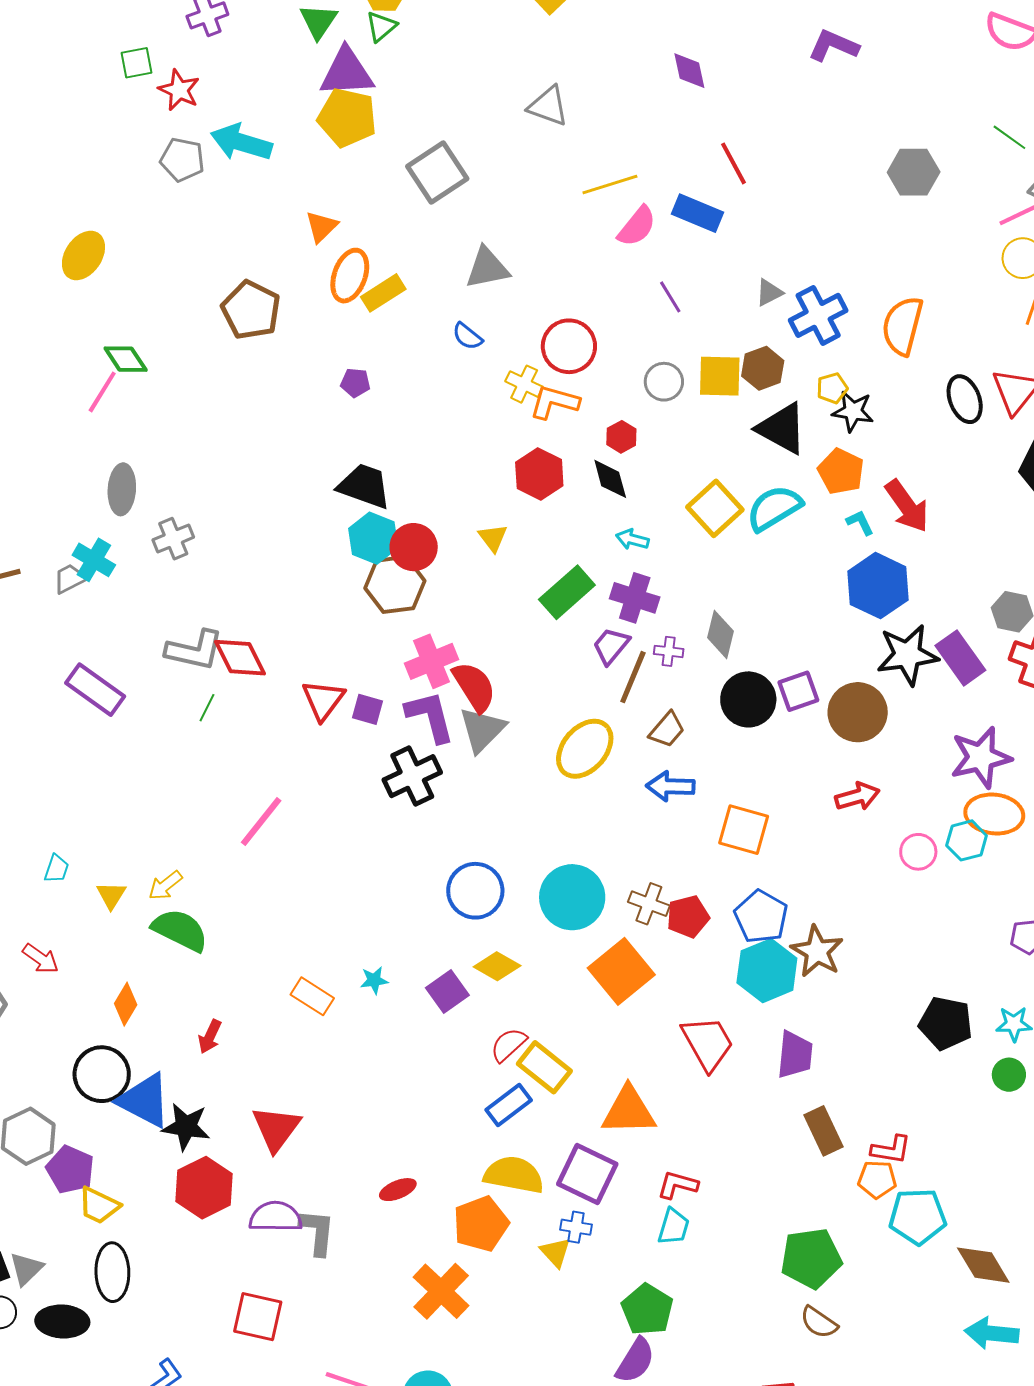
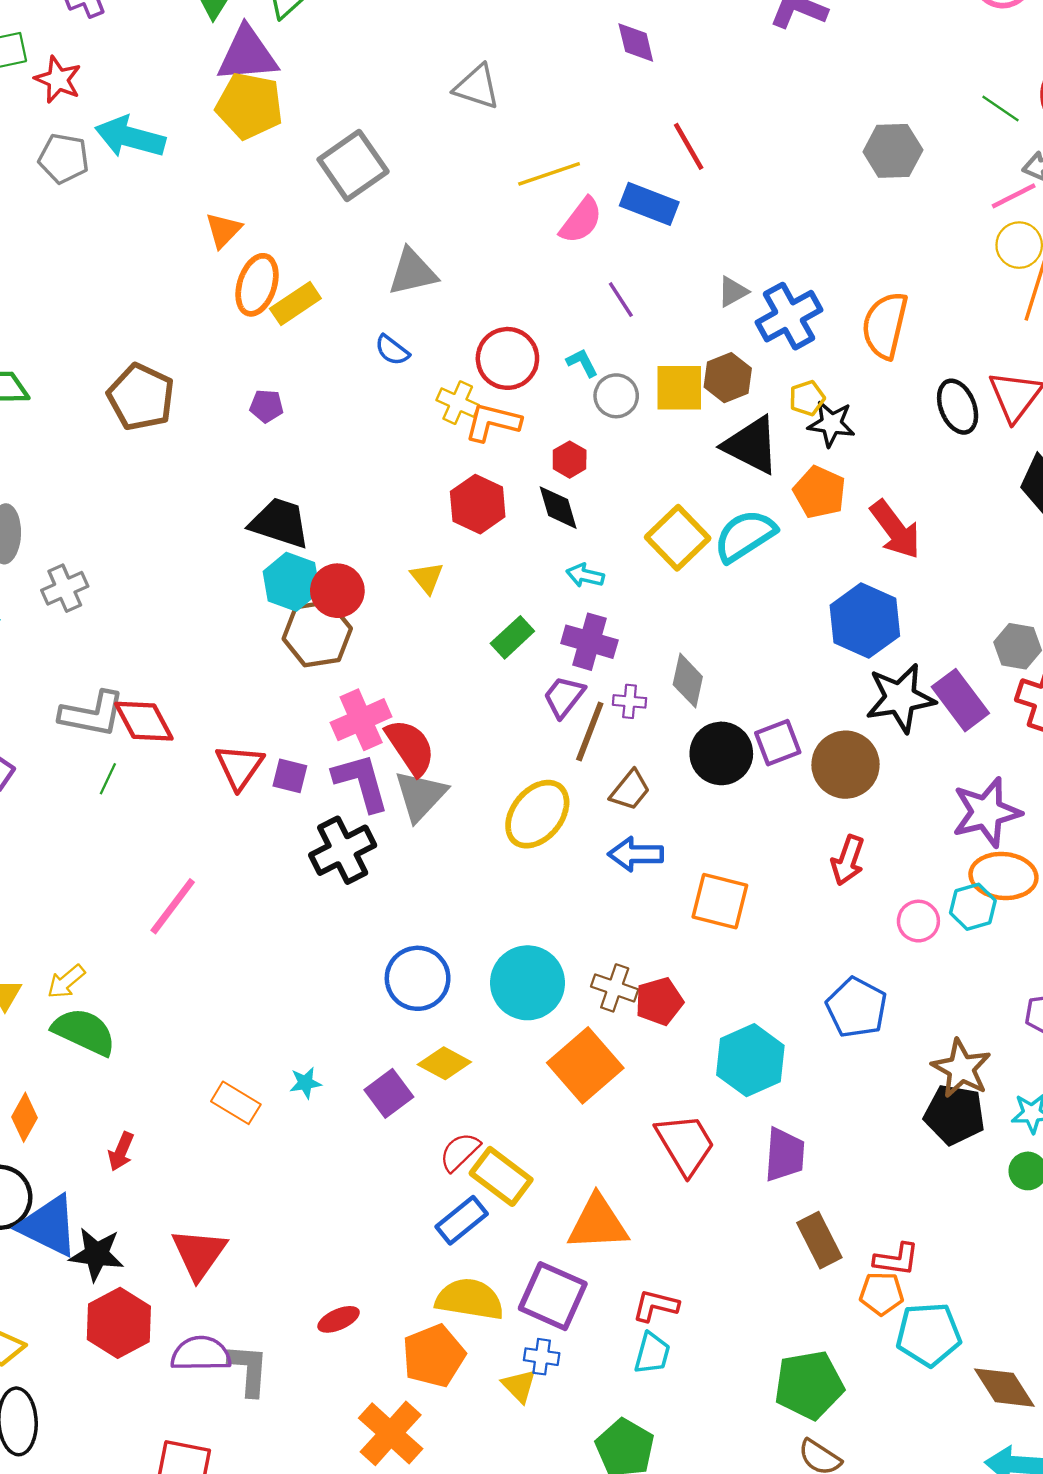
brown pentagon: (251, 310) -> (141, 397), moved
cyan L-shape: (860, 523) -> (582, 363), moved
green rectangle: (567, 592) -> (512, 637), size x0.7
red arrow: (857, 797) -> (848, 860), turned 126
blue pentagon: (761, 917) -> (857, 1008), moved
brown star: (817, 951) -> (961, 1068), moved

